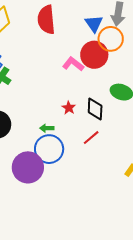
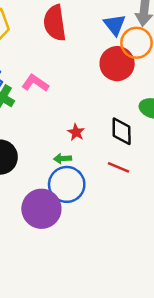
pink L-shape: (73, 64) -> (35, 83), moved
red star: (69, 108) -> (76, 132), moved
red line: (91, 138) -> (118, 167), turned 66

